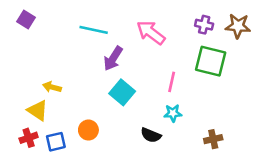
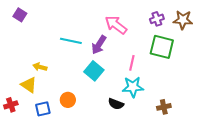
purple cross: (204, 25) -> (157, 19), turned -32
cyan line: (94, 30) -> (71, 41), moved
purple arrow: (113, 59) -> (99, 45), moved
cyan star: (173, 113) -> (133, 87), size x1.5
red cross: (29, 138) -> (11, 105), moved

